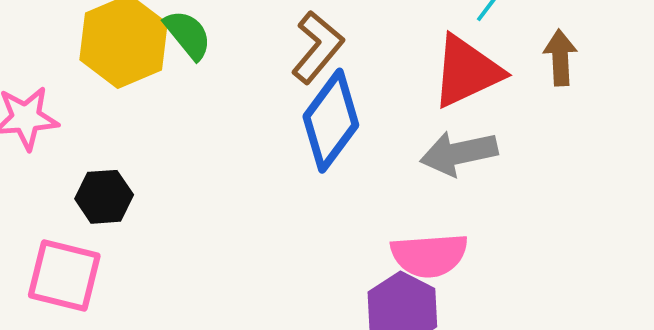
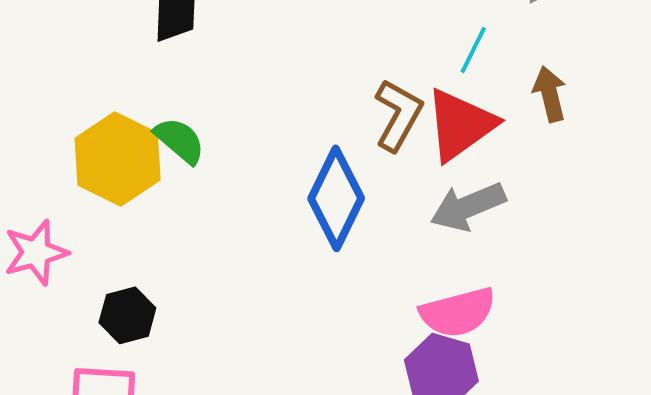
brown L-shape: (317, 47) -> (398, 115), moved

